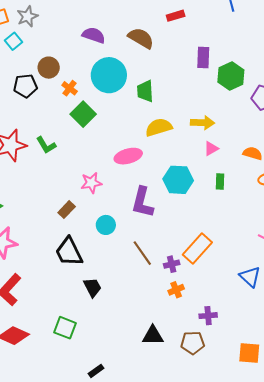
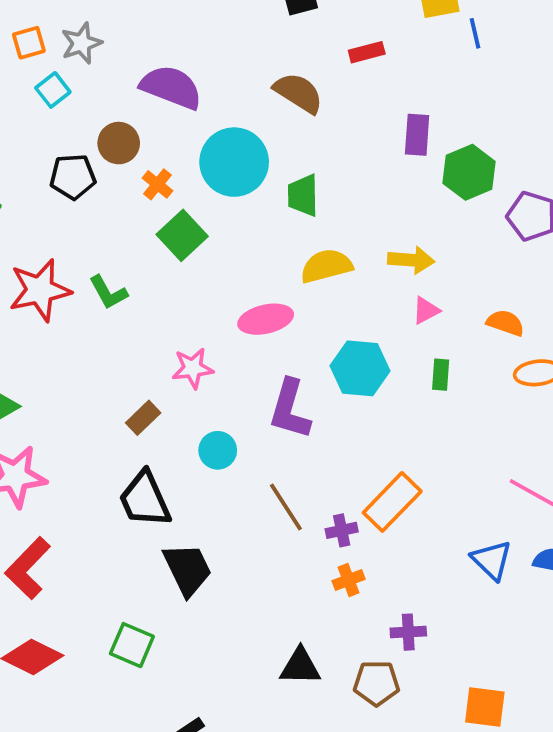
purple semicircle: (94, 35) -> (171, 87), moved, size x1.4
black trapezoid: (92, 287) -> (188, 569), size x1.4

